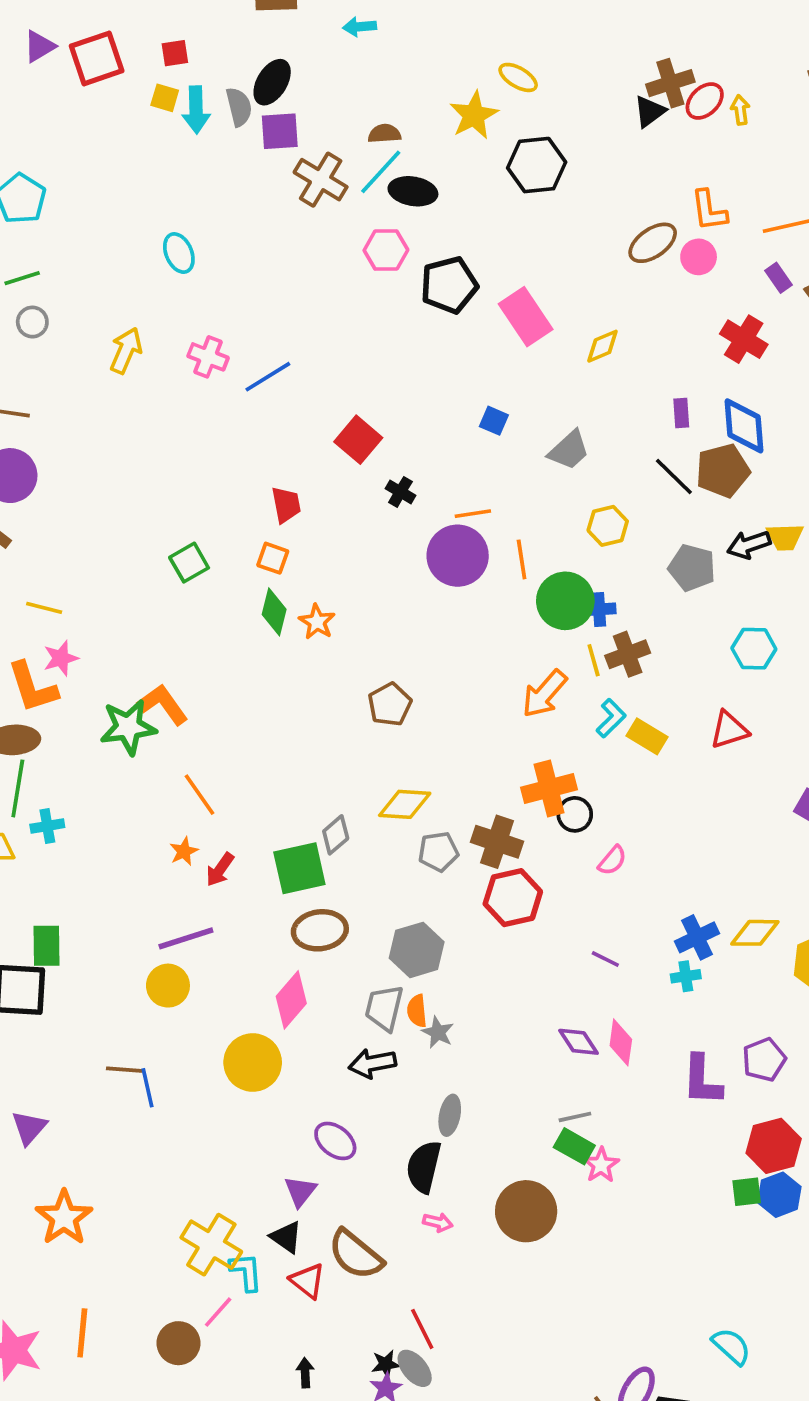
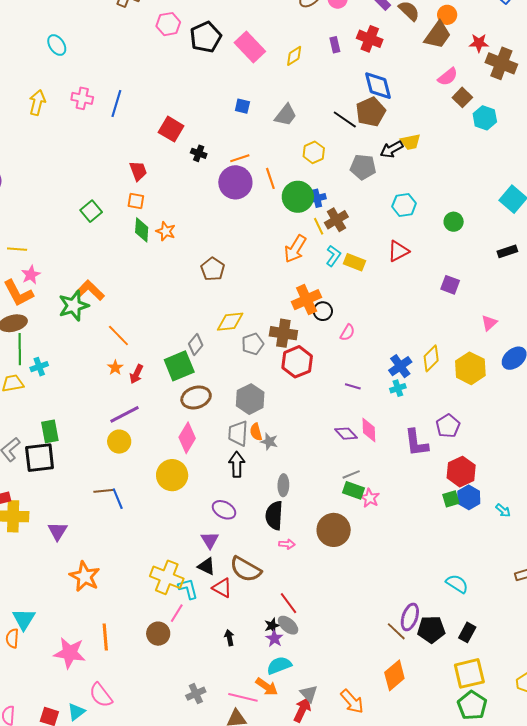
blue line: (268, 377) -> (116, 103), turned -32
purple rectangle: (681, 413) -> (335, 45), moved
yellow diamond: (755, 933) -> (431, 358), turned -36
black arrow: (372, 1063) -> (237, 464), turned 110

